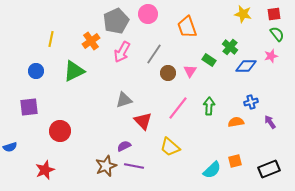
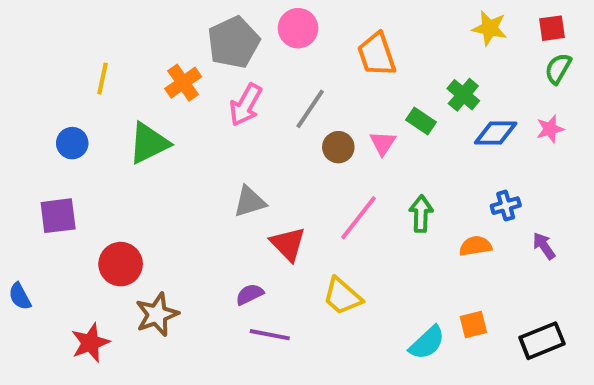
green semicircle: (277, 34) -> (558, 69), turned -112
pink star: (271, 56) -> (550, 129), moved
blue semicircle: (10, 147) -> (20, 296), turned 80
brown star: (106, 166) -> (157, 314), moved

